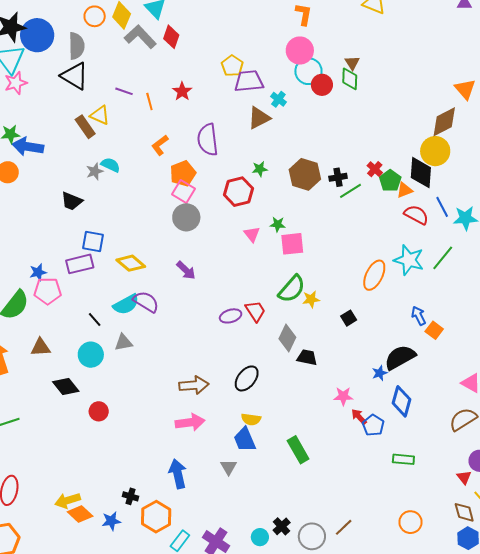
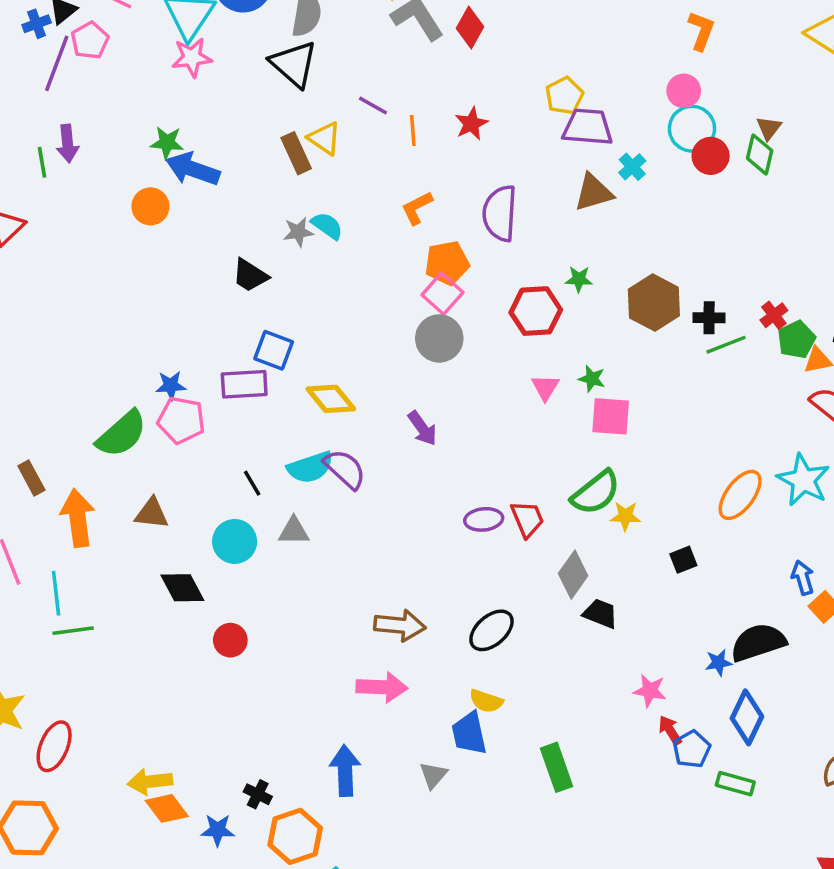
pink circle: (300, 51) -> (684, 91), size x0.7
green rectangle: (403, 459) -> (735, 784), moved

